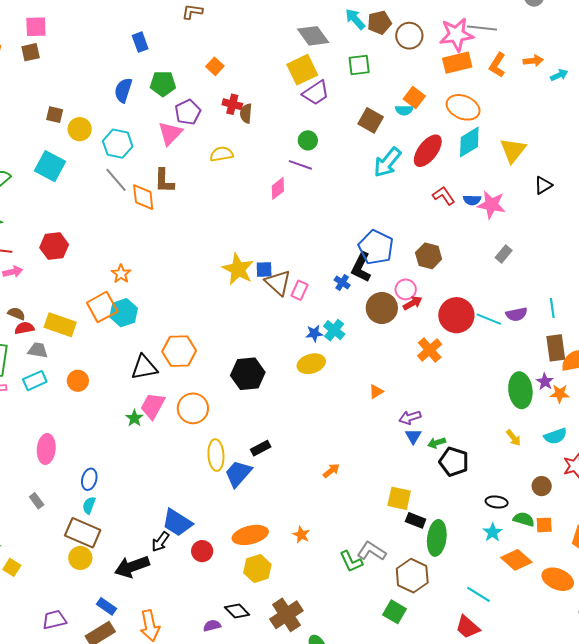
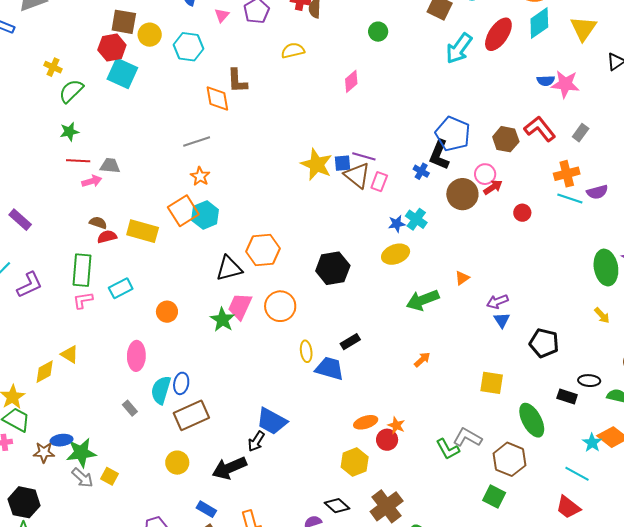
brown square: (55, 115) -> (124, 22), size x1.5
pink triangle: (170, 133) -> (222, 15), moved, size x0.6
purple line: (300, 165) -> (364, 156), moved
gray line: (116, 180) -> (197, 141), moved, turned -64
red L-shape: (444, 196) -> (540, 129), moved, size x1.4
red hexagon: (54, 246) -> (112, 47), moved
red circle: (456, 315) -> (522, 213), moved, size x0.5
gray trapezoid: (38, 350) -> (110, 166), moved
orange cross: (430, 350) -> (567, 174), moved, turned 30
orange circle: (78, 381) -> (167, 312), moved
green star: (134, 418) -> (222, 320), size x1.4
green arrow: (437, 443) -> (423, 300), moved, size x1.8
yellow ellipse: (216, 455) -> (306, 351), size x0.7
blue trapezoid: (238, 474) -> (330, 368), turned 68
cyan semicircle: (89, 505) -> (161, 390), moved, size x1.6
black rectangle: (416, 520) -> (567, 396), moved
cyan star: (493, 532) -> (592, 443), moved
brown rectangle: (83, 533) -> (191, 415), moved, turned -44
orange ellipse: (250, 535) -> (366, 422), moved, size x0.7
green ellipse: (437, 538) -> (532, 420), turned -32
red circle: (202, 551) -> (387, 440), moved

